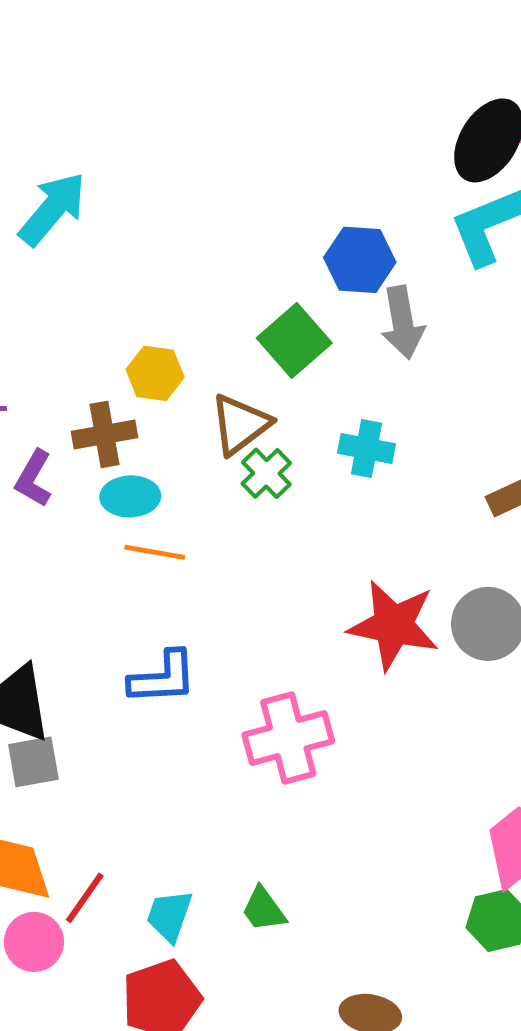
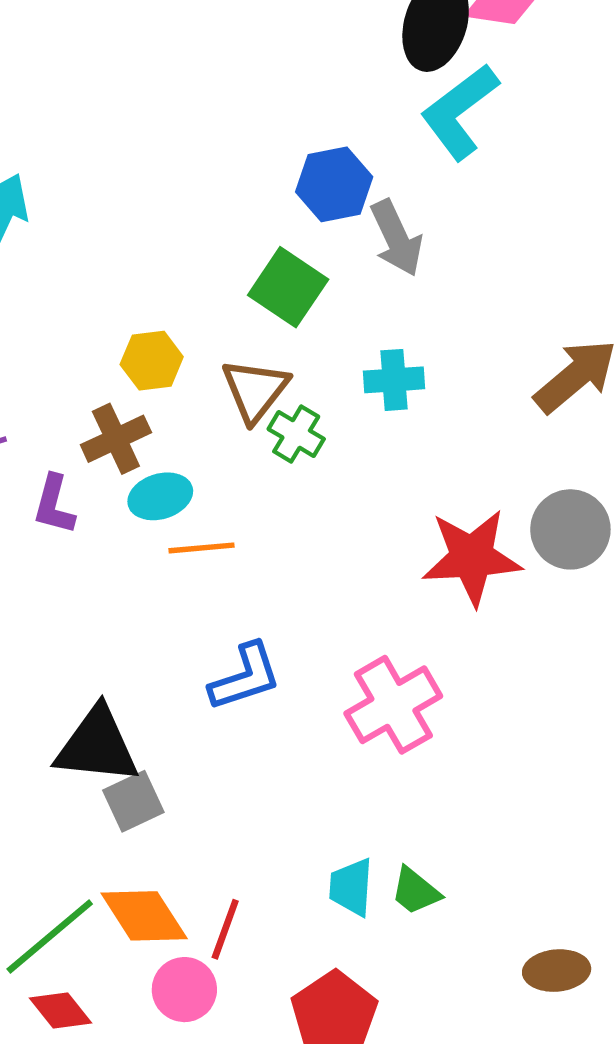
cyan trapezoid: (169, 916) -> (351, 887), moved

